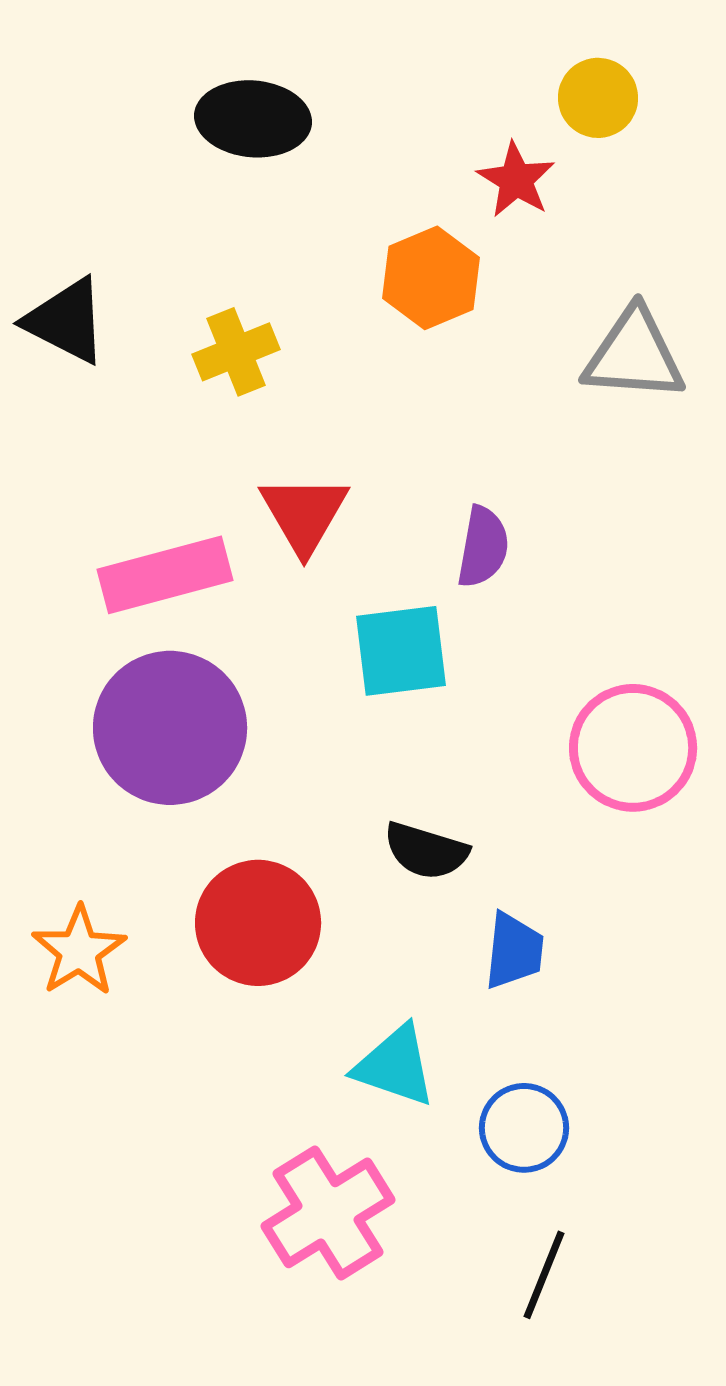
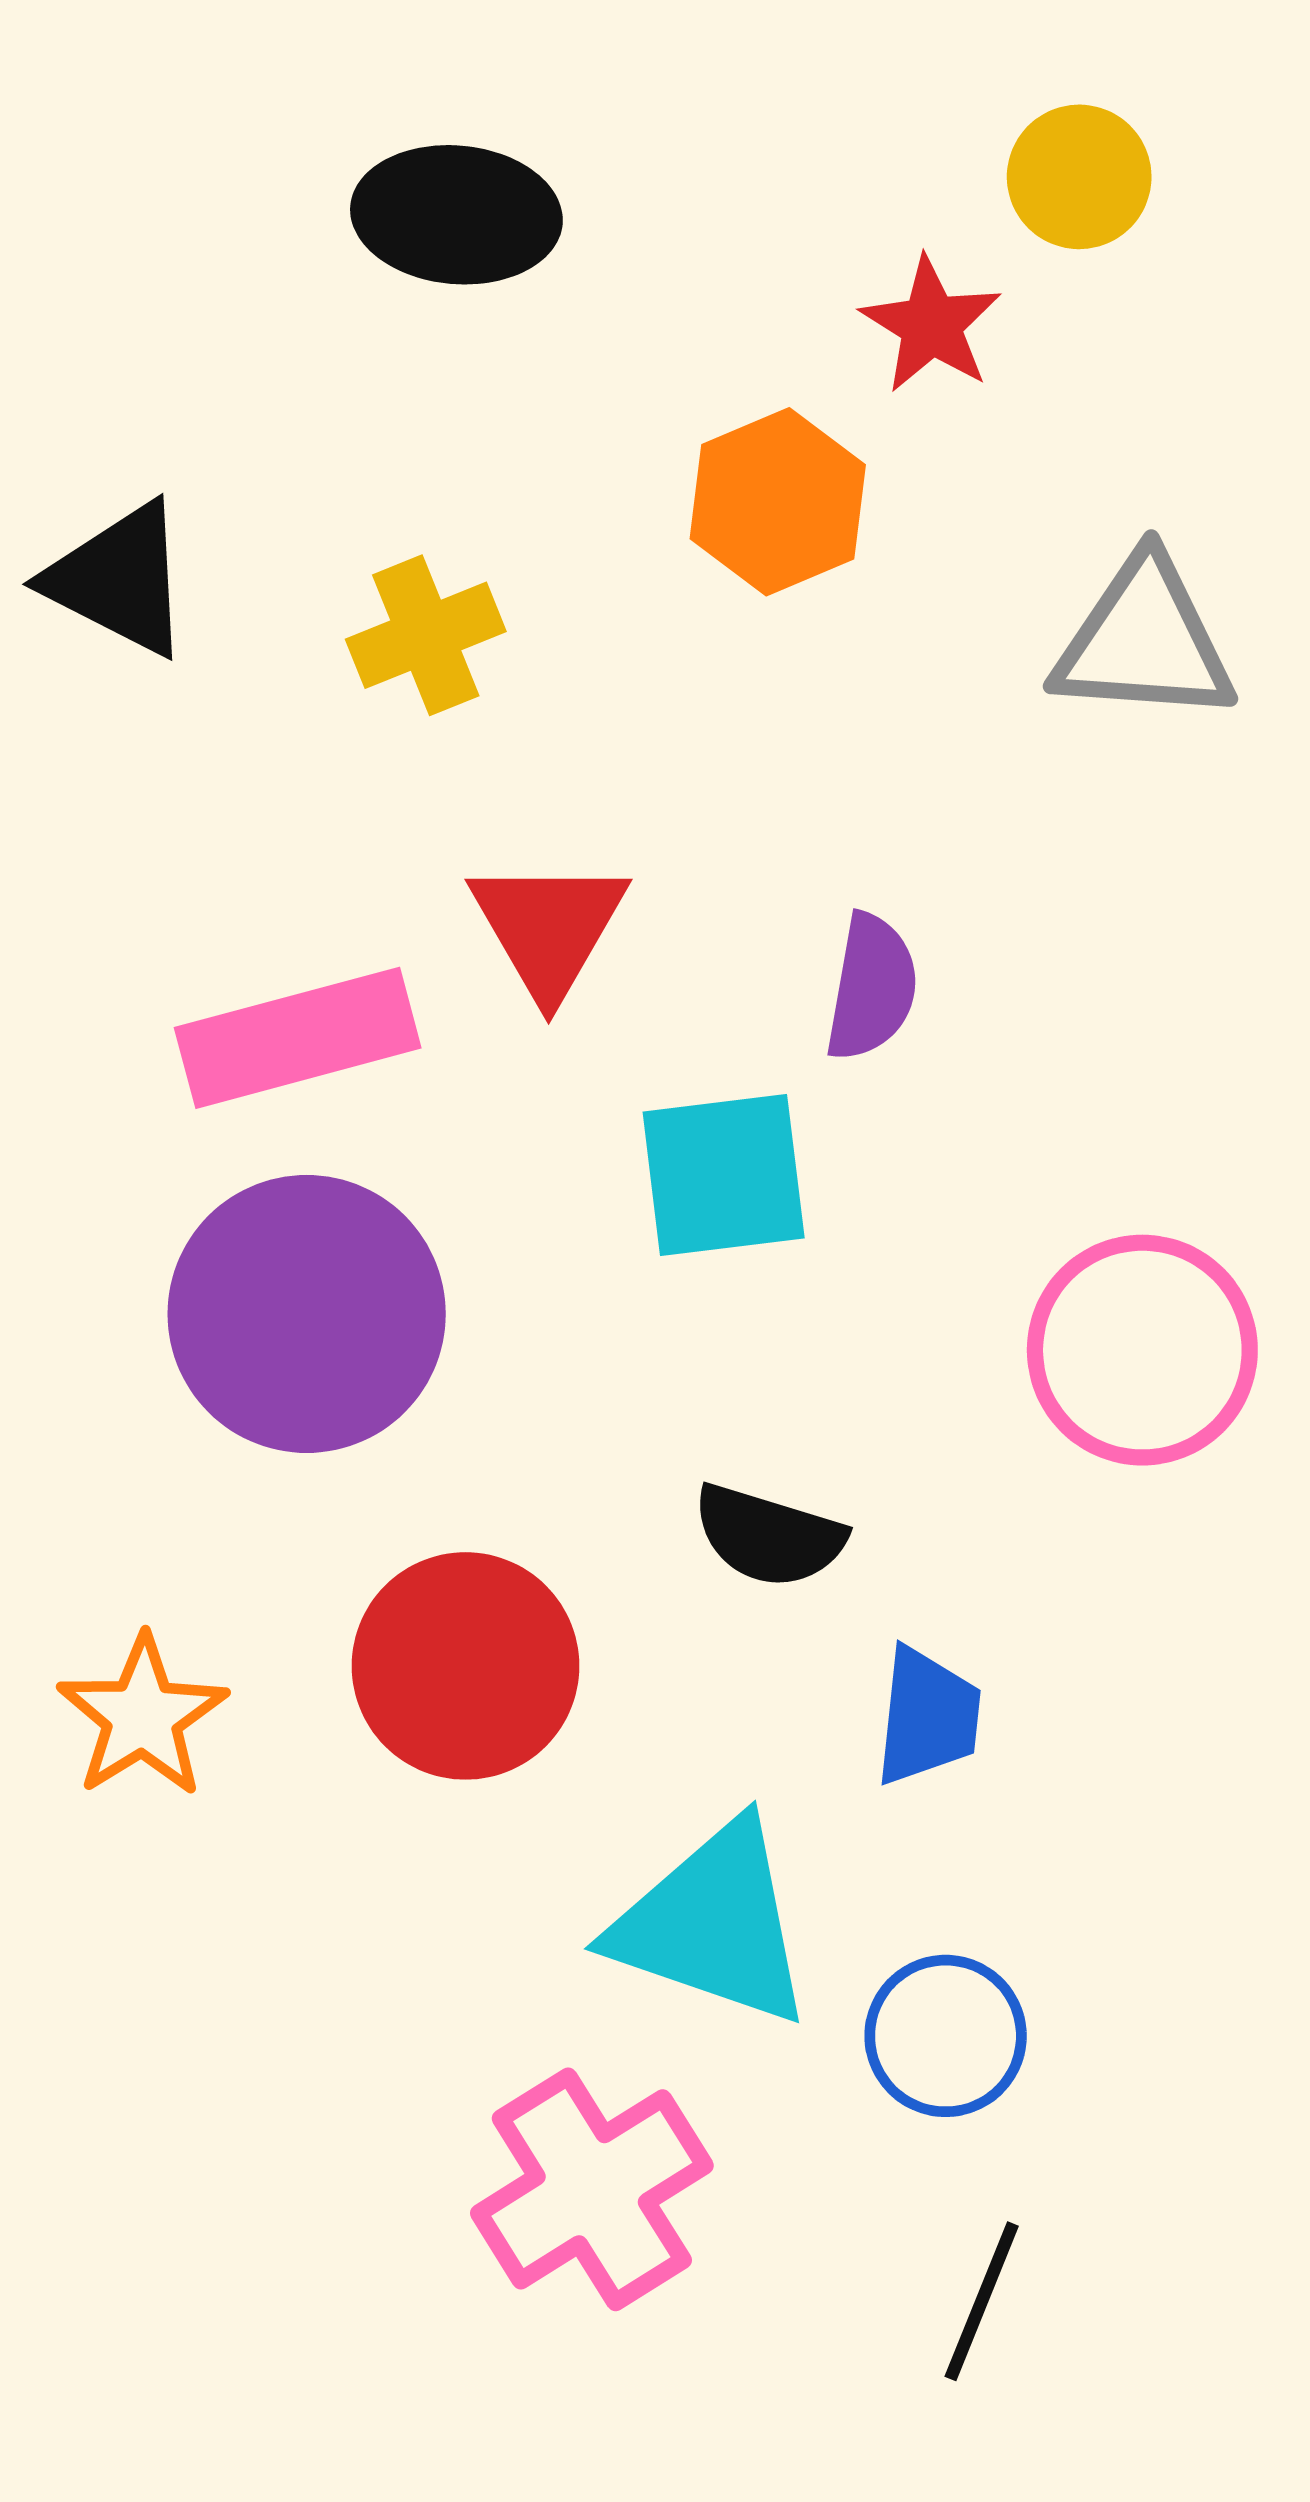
cyan triangle: (395, 1066) -> (713, 1924), size x1.4

